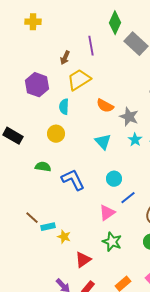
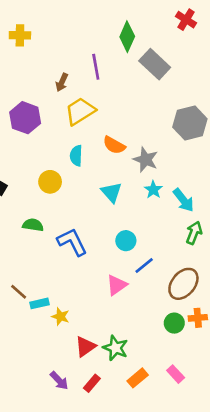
cyan semicircle: (64, 107) -> (76, 156), moved
green star: (112, 242) -> (115, 348), moved

